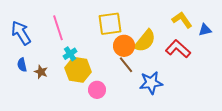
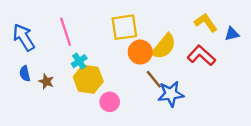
brown line: (126, 65) -> (154, 79), moved

